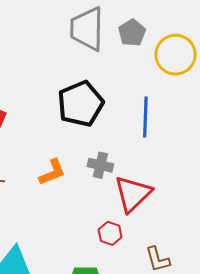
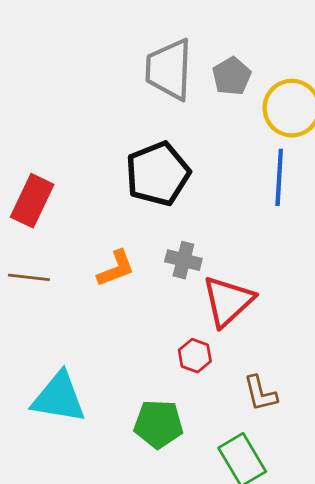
blue line: (145, 117) -> (279, 177), moved

